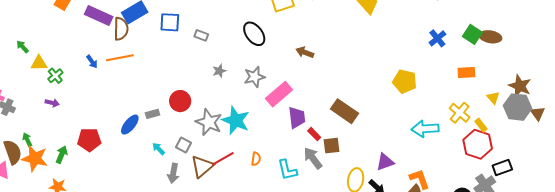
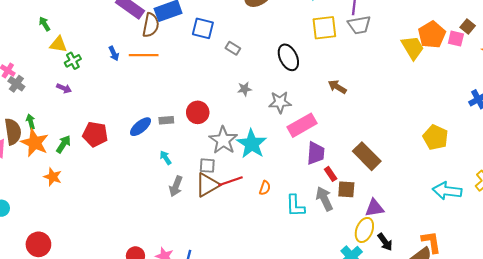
gray square: (183, 145) -> (207, 166), moved, turned -35
purple triangle: (385, 162) -> (374, 208), moved

